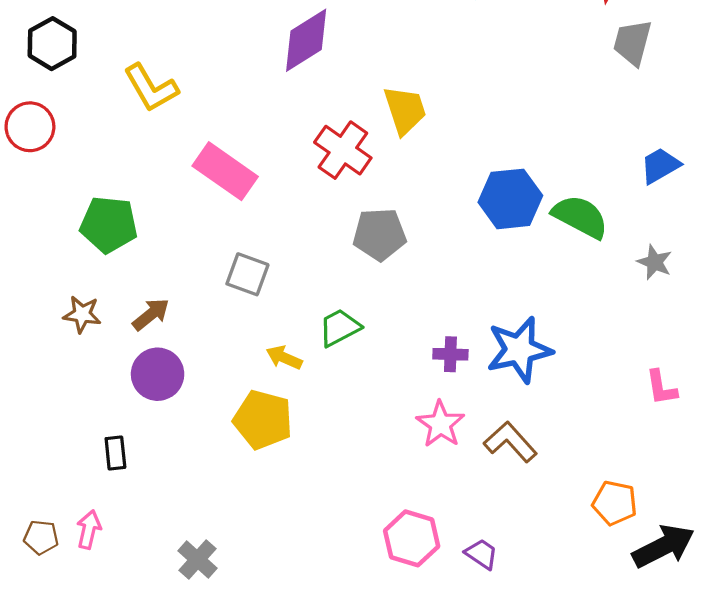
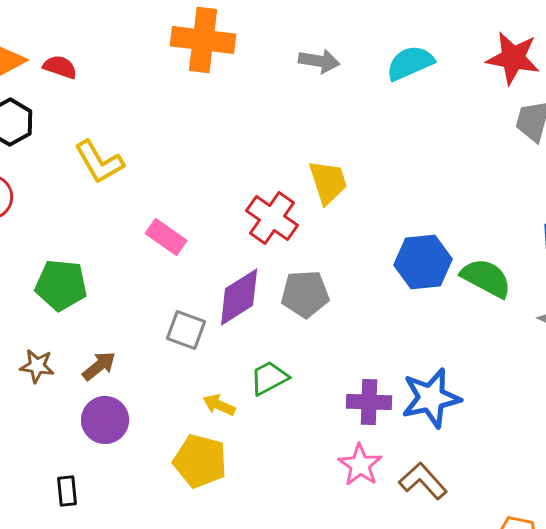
purple diamond: (306, 40) -> (239, 297), moved
pink rectangle: (225, 171) -> (166, 237), size x0.7
purple cross: (450, 354) -> (369, 402), size x1.4

